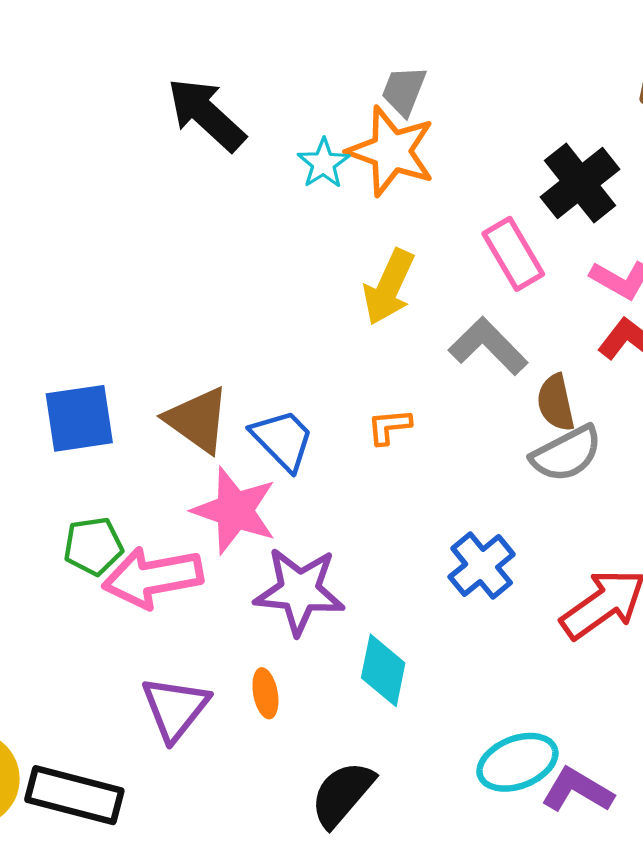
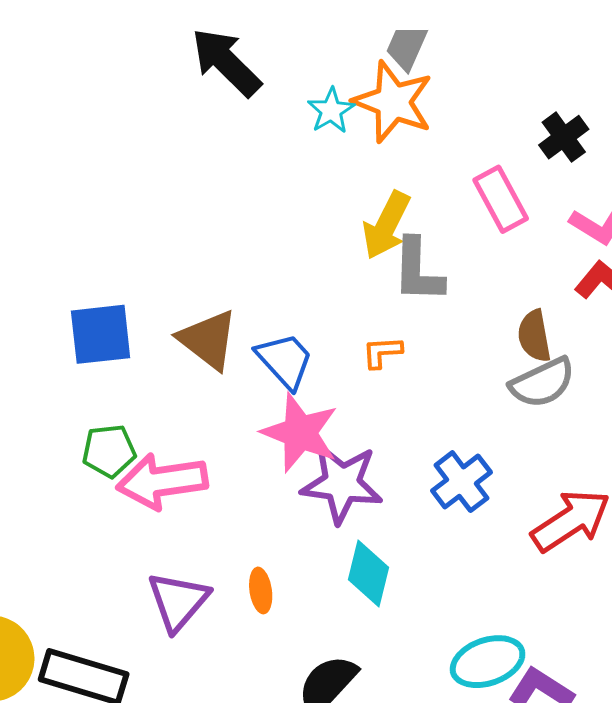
black cross: (580, 183) -> (564, 137), size x0.7
gray L-shape: (488, 346) -> (418, 271), moved, turned -136
pink star: (235, 510) -> (300, 433), moved
purple star: (299, 591) -> (342, 484), moved

